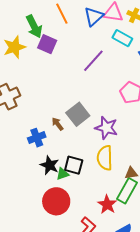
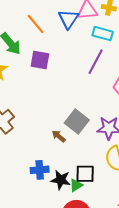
purple square: (47, 44) -> (40, 60), moved
purple line: (93, 61) -> (96, 62), moved
blue cross: (37, 138) -> (40, 170), moved, turned 30

